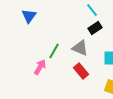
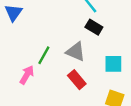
black rectangle: (95, 28) -> (94, 27), turned 64

